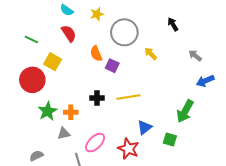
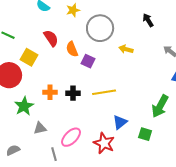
red semicircle: (69, 33) -> (51, 38), moved
yellow arrow: (151, 54) -> (126, 49), turned -32
orange cross: (71, 112) -> (50, 92), moved

